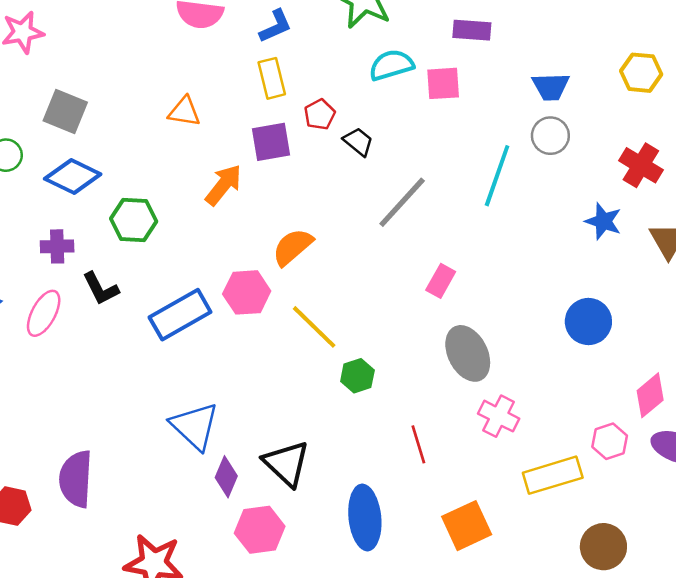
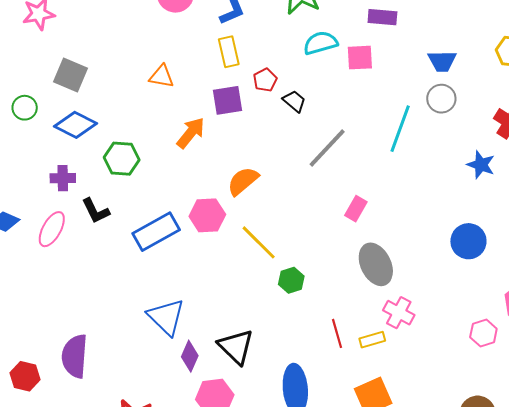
yellow rectangle: (553, 475) -> (372, 340), moved, size x0.6

